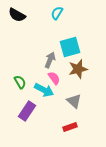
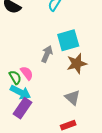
pink semicircle: (54, 78) -> (27, 73), moved
cyan arrow: (44, 90) -> (20, 92), moved

